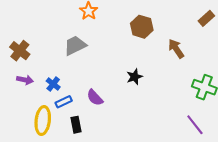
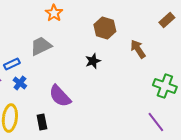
black star: (134, 77) -> (93, 61), moved
purple semicircle: (95, 98) -> (60, 96), size x1.4
blue rectangle: (64, 102) -> (12, 64), moved

